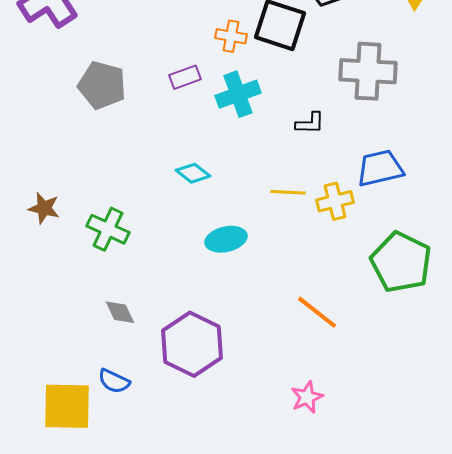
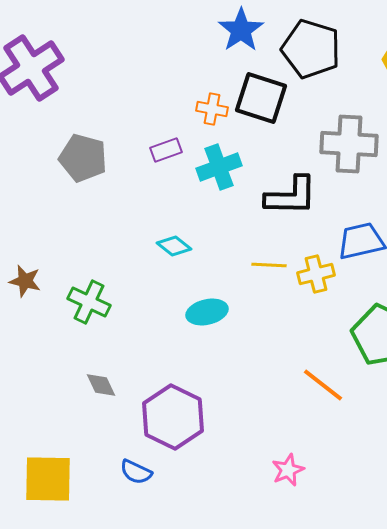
black L-shape: (310, 123) -> (291, 196), size x1.8
orange line: (317, 312) -> (323, 385), moved
blue semicircle: (114, 381) -> (136, 472), moved

